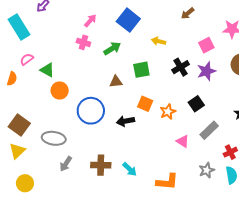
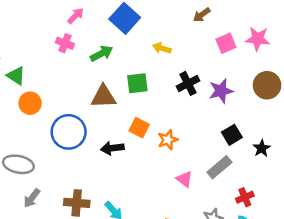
pink square: (206, 45) -> (226, 43), moved
brown triangle: (116, 82) -> (103, 97), size x1.5
black square: (196, 104) -> (232, 135), moved

